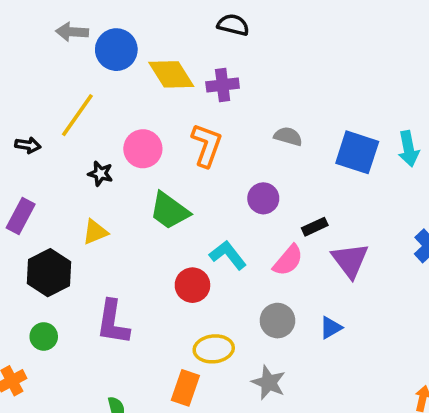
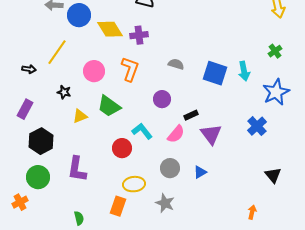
black star: (100, 174) -> (64, 92), moved
yellow triangle: (95, 232) -> (80, 116), moved
green circle: (44, 336) -> (38, 177), size x1.5

